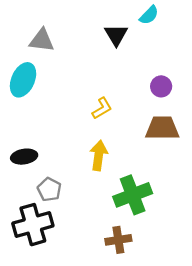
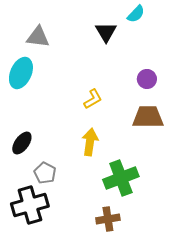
black ellipse: (24, 157) -> (22, 143), turned -45

